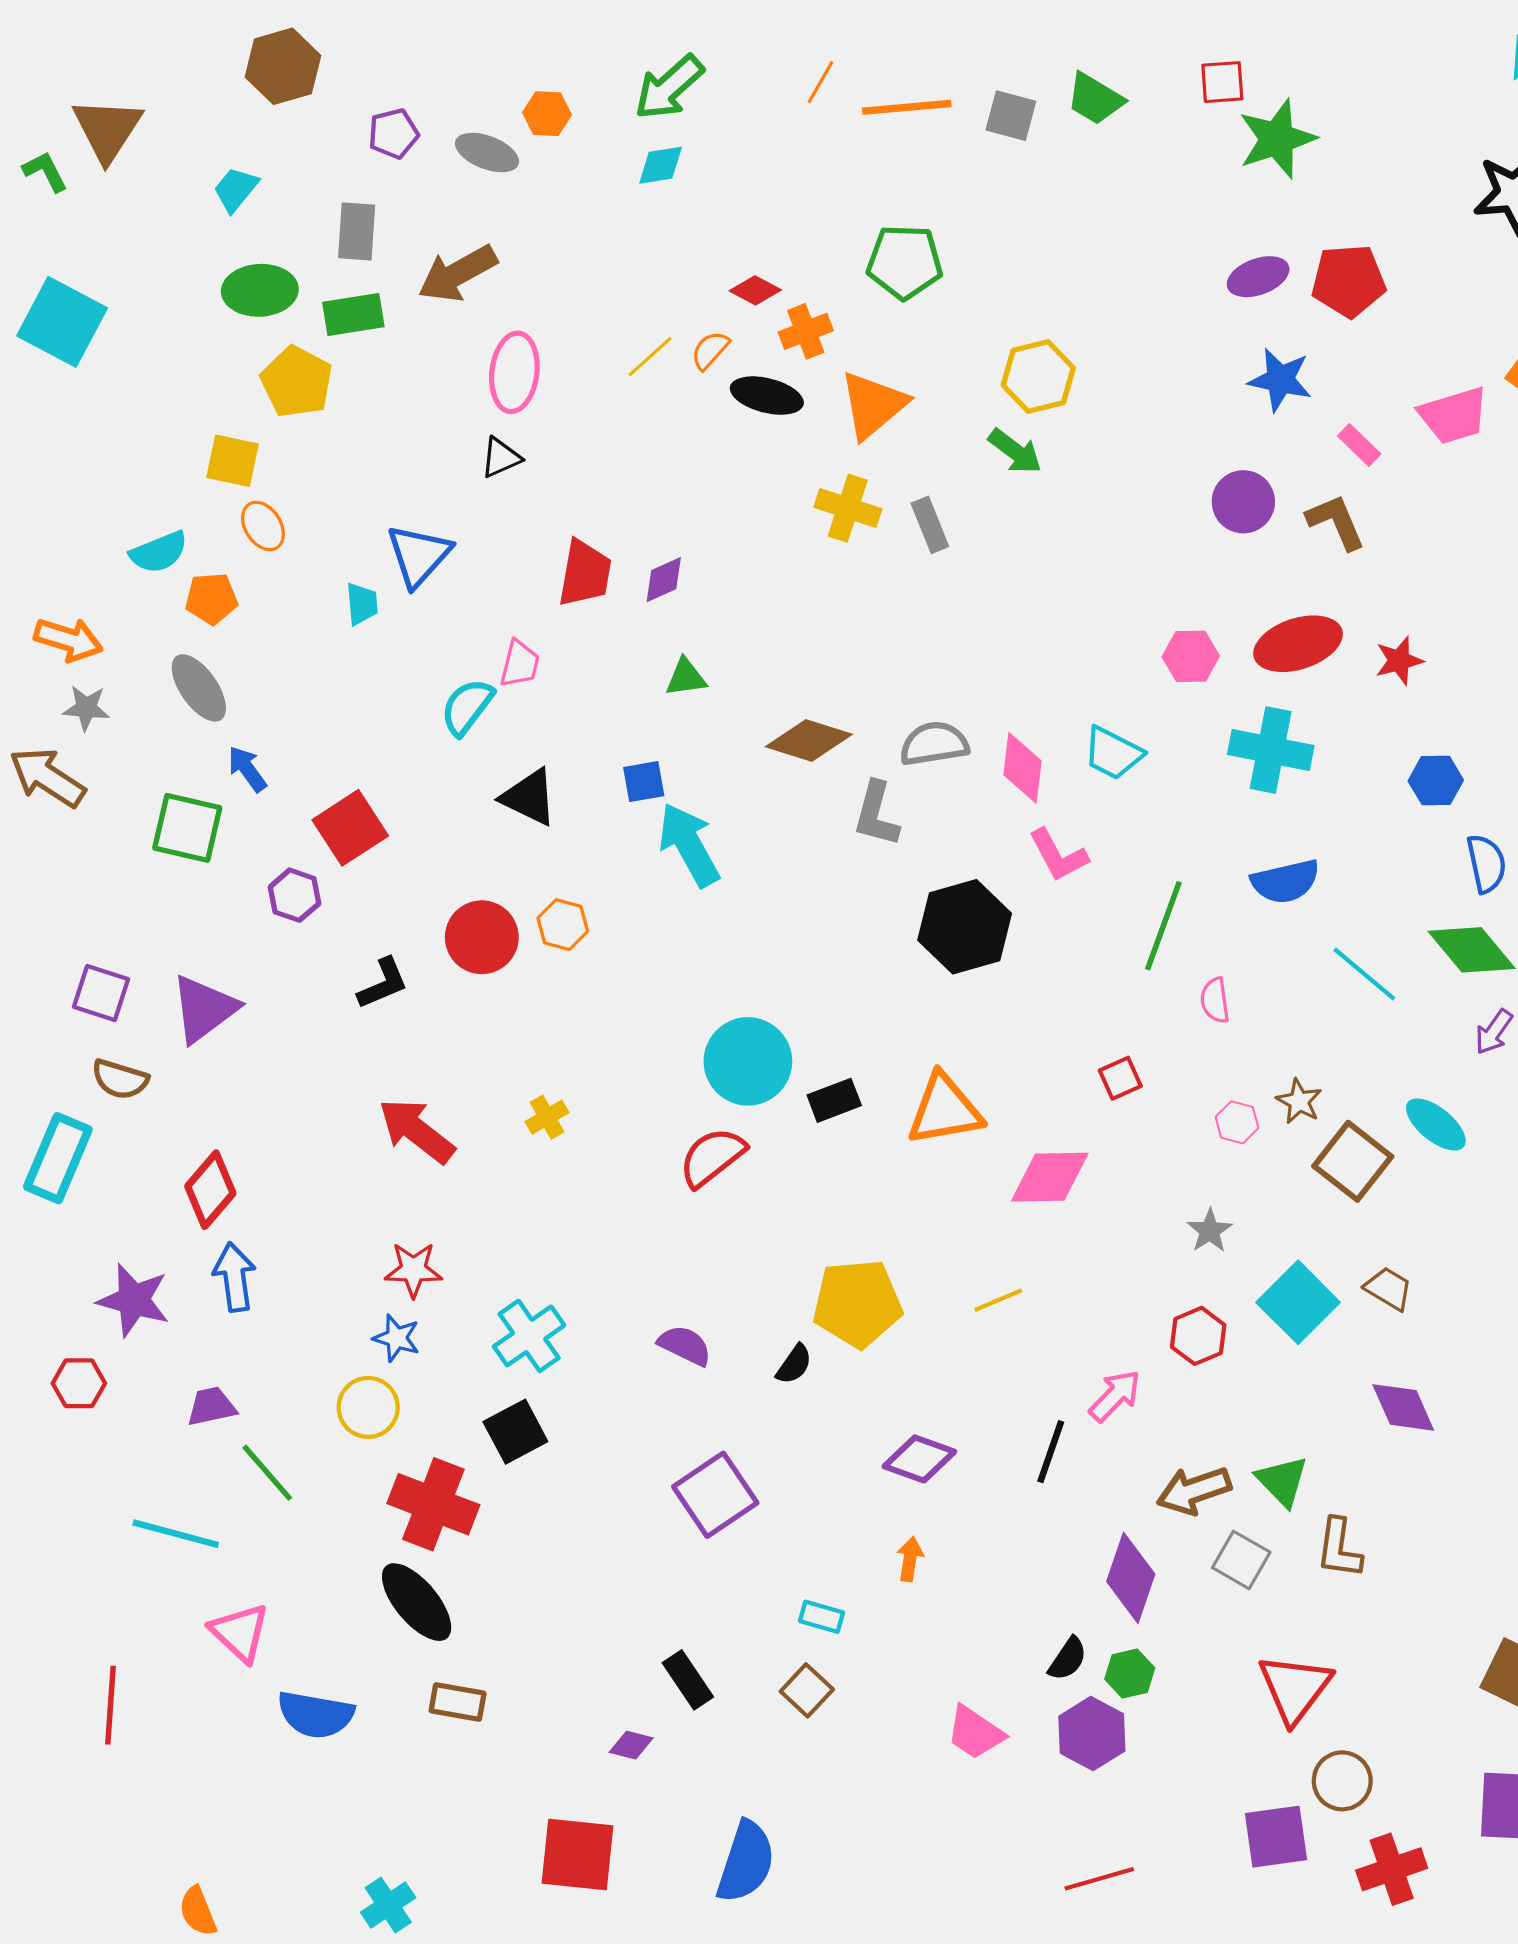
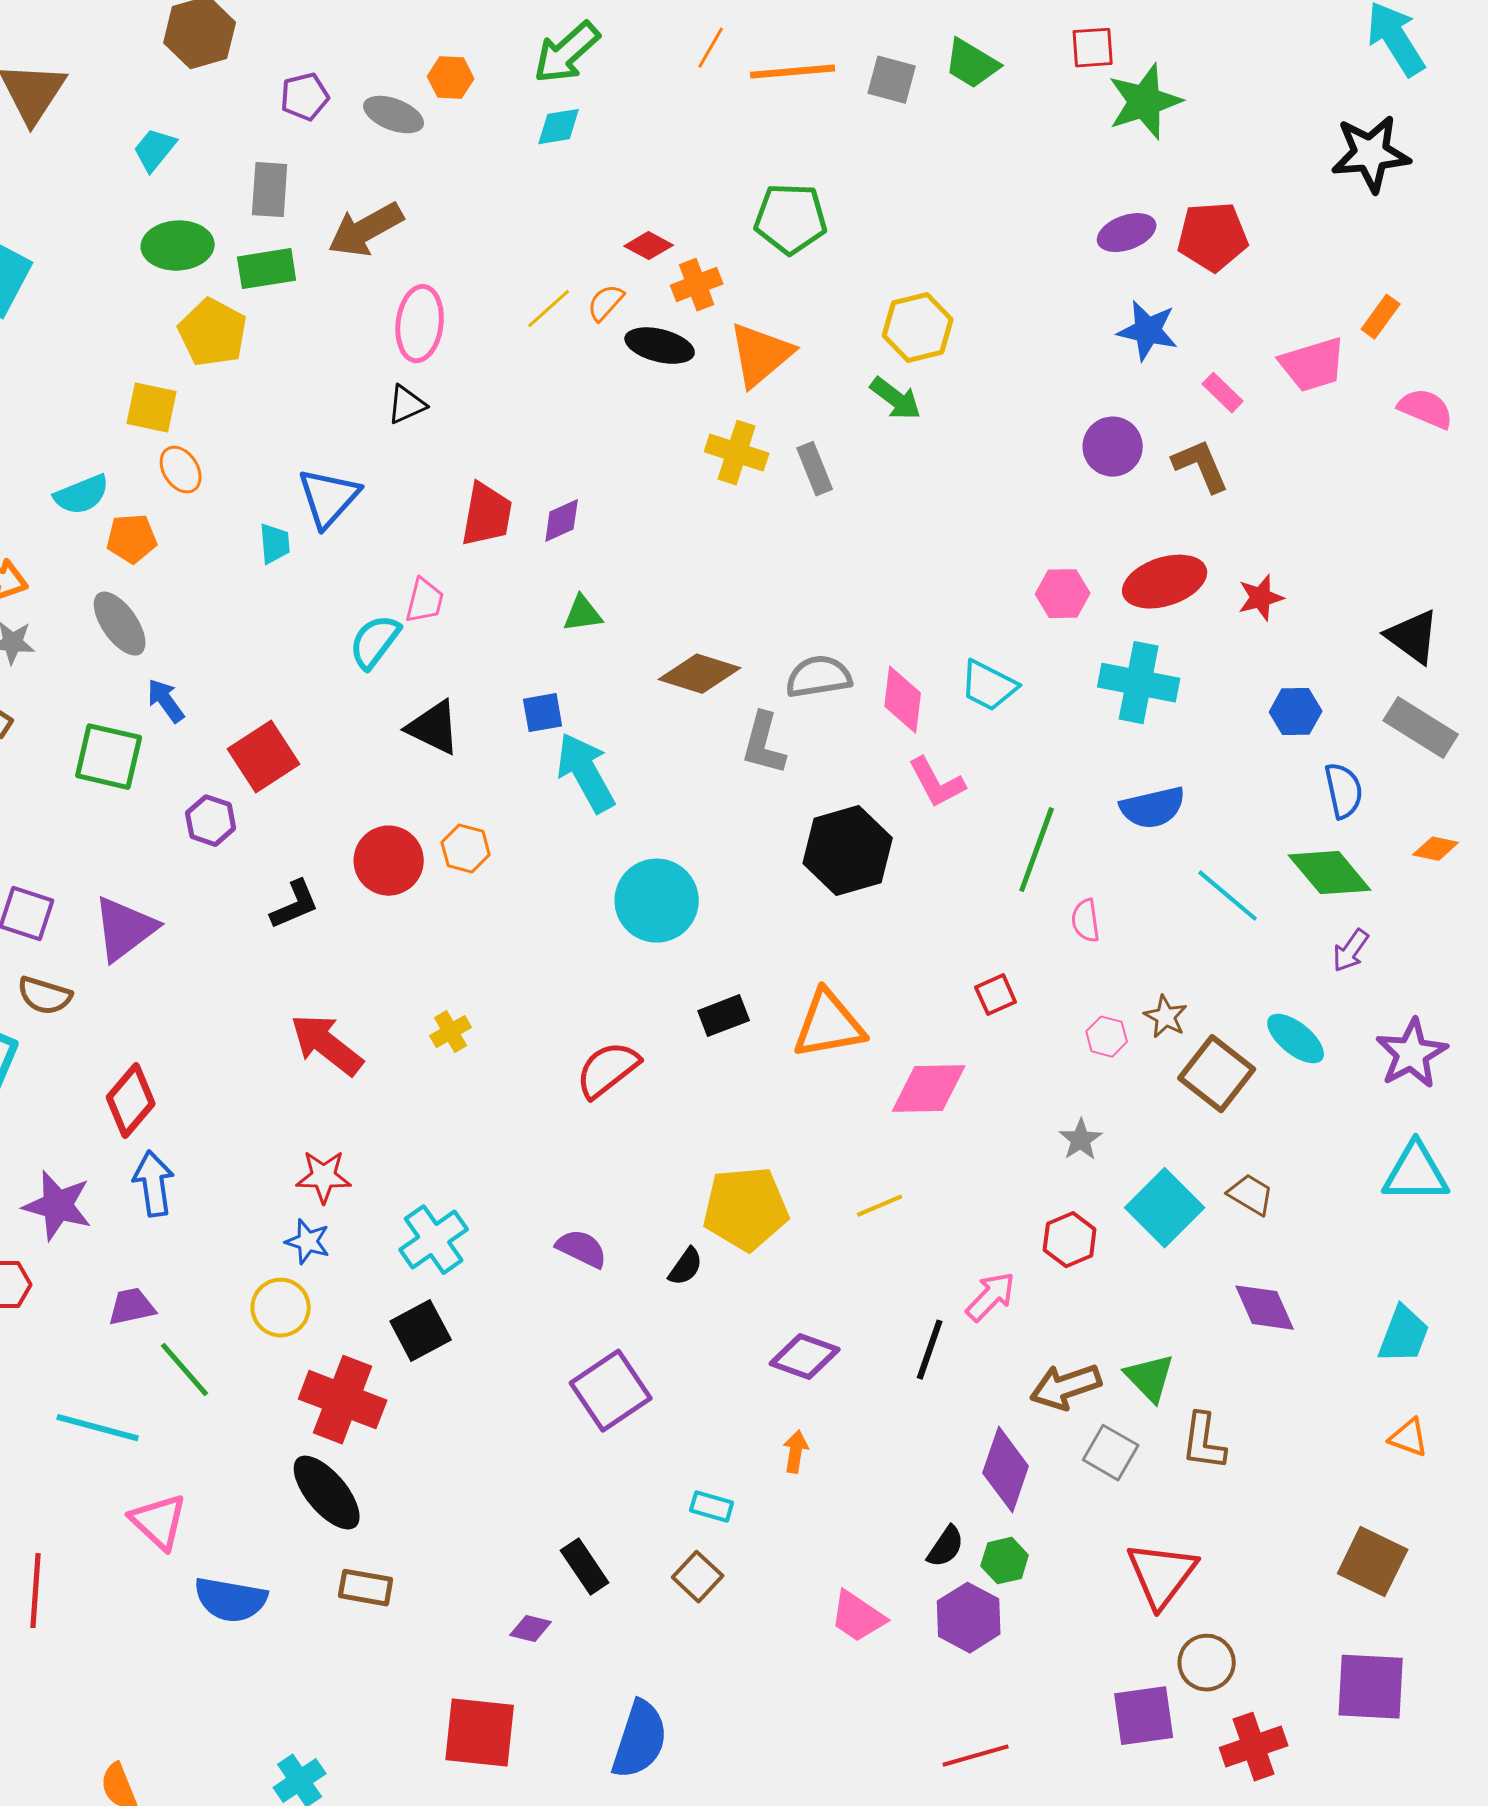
cyan circle: (748, 1061) -> (657, 901), moved

